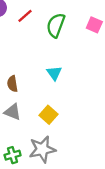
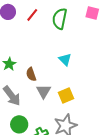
gray triangle: (13, 112) -> (44, 91), moved, turned 49
yellow square: (49, 115) -> (66, 95), turned 35

